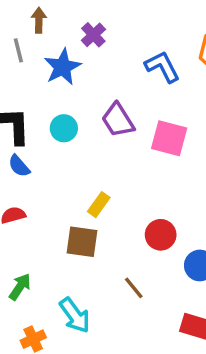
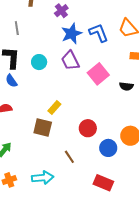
gray line: (18, 50) -> (17, 28), moved
blue star: (63, 67) -> (71, 34), moved
pink square: (169, 138) -> (98, 74), turned 30
cyan arrow: (75, 315) -> (43, 178), moved, turned -65

